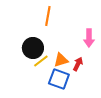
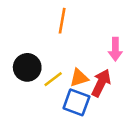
black circle: (33, 48) -> (27, 67), moved
red arrow: (78, 64) -> (101, 83), size x1.5

